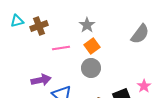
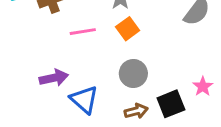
gray circle: (91, 68) -> (133, 74), moved

